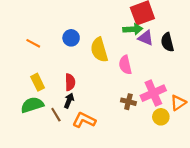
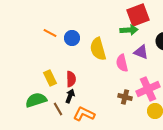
purple triangle: (146, 38) -> (141, 52), moved
orange line: (33, 43) -> (50, 33), moved
yellow rectangle: (38, 82) -> (50, 78), moved

